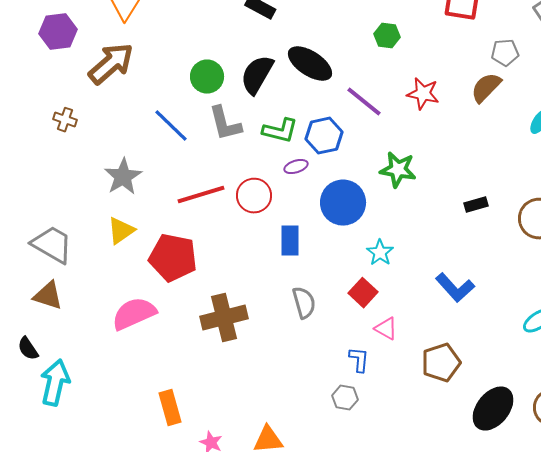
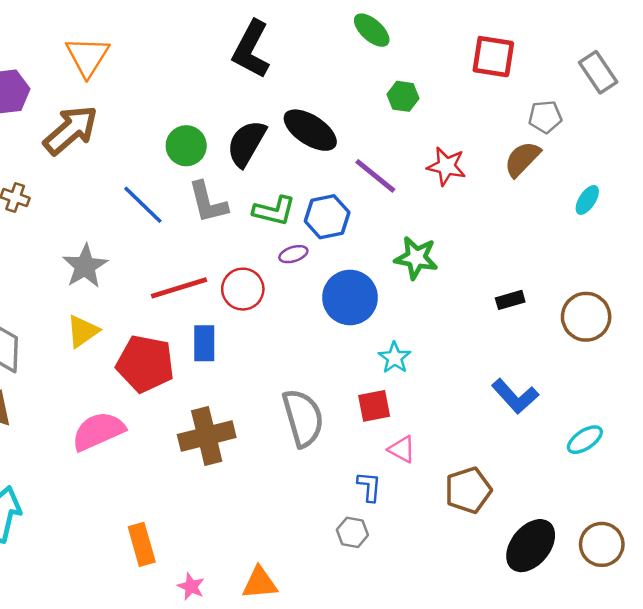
blue rectangle: (290, 241) -> (204, 343), moved
blue L-shape: (455, 288) -> (515, 396), moved
red square: (363, 293) -> (374, 406), turned 36
gray semicircle: (304, 303) -> (303, 418), size x1.5

